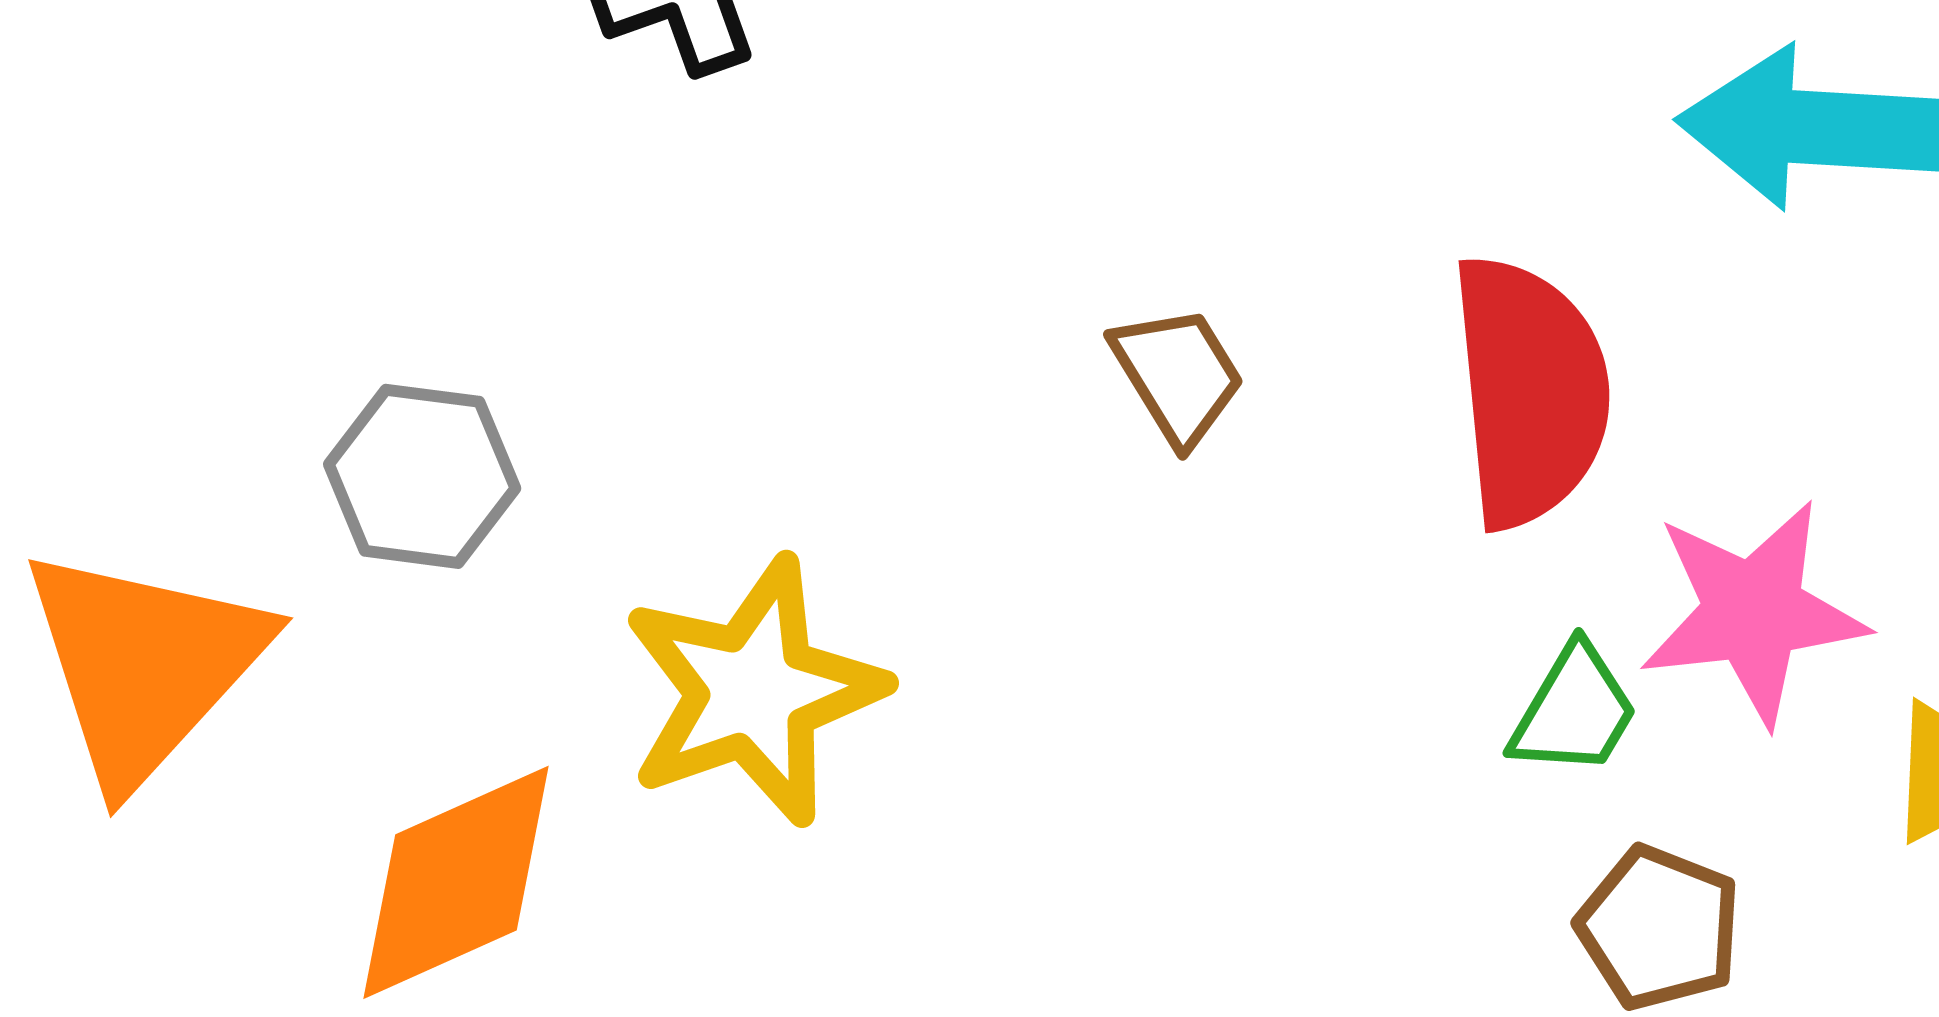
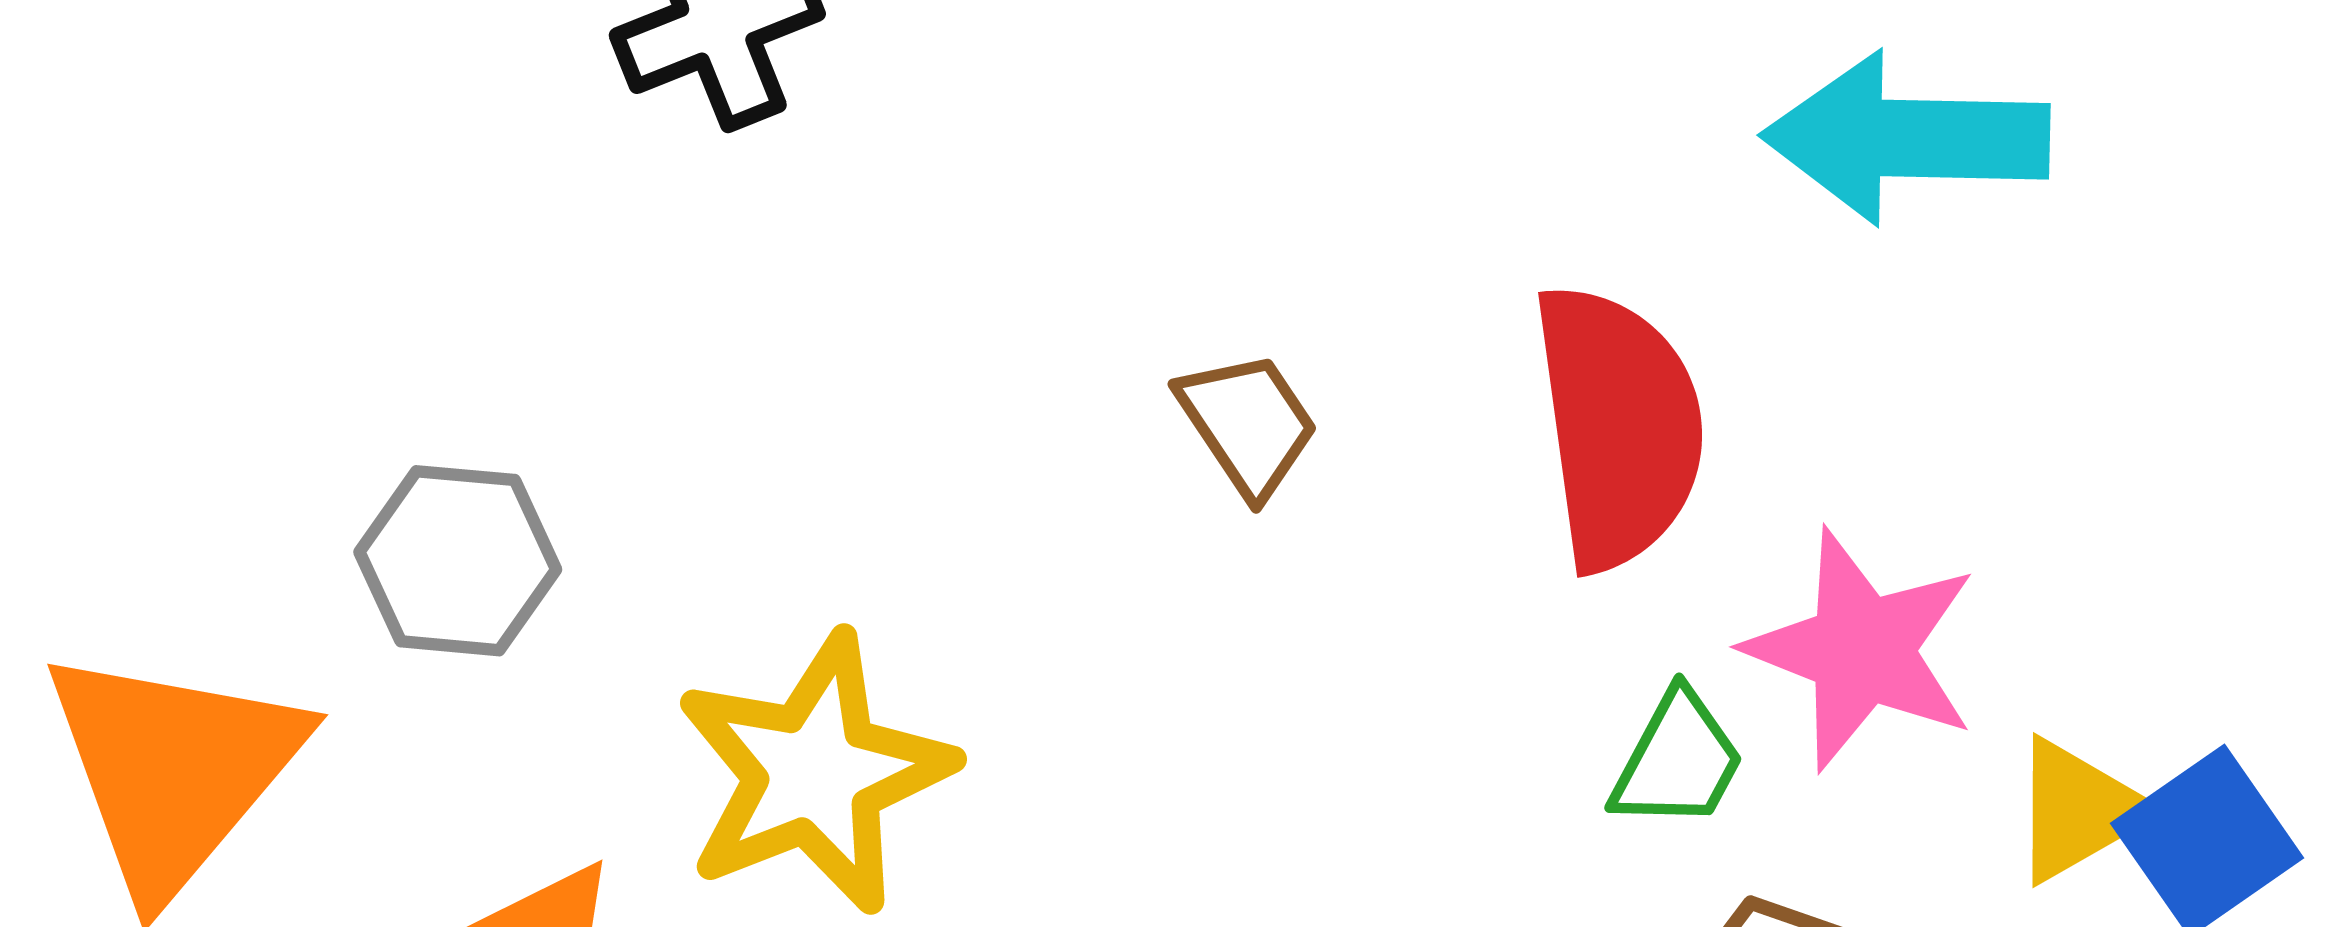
pink star: (1753, 612) -> (1862, 650), turned 30

